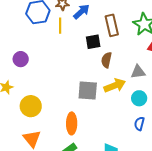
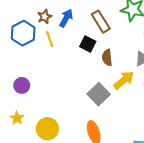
black square: (93, 42) -> (88, 44), turned -35
gray square: (88, 90) -> (99, 94), turned -30

